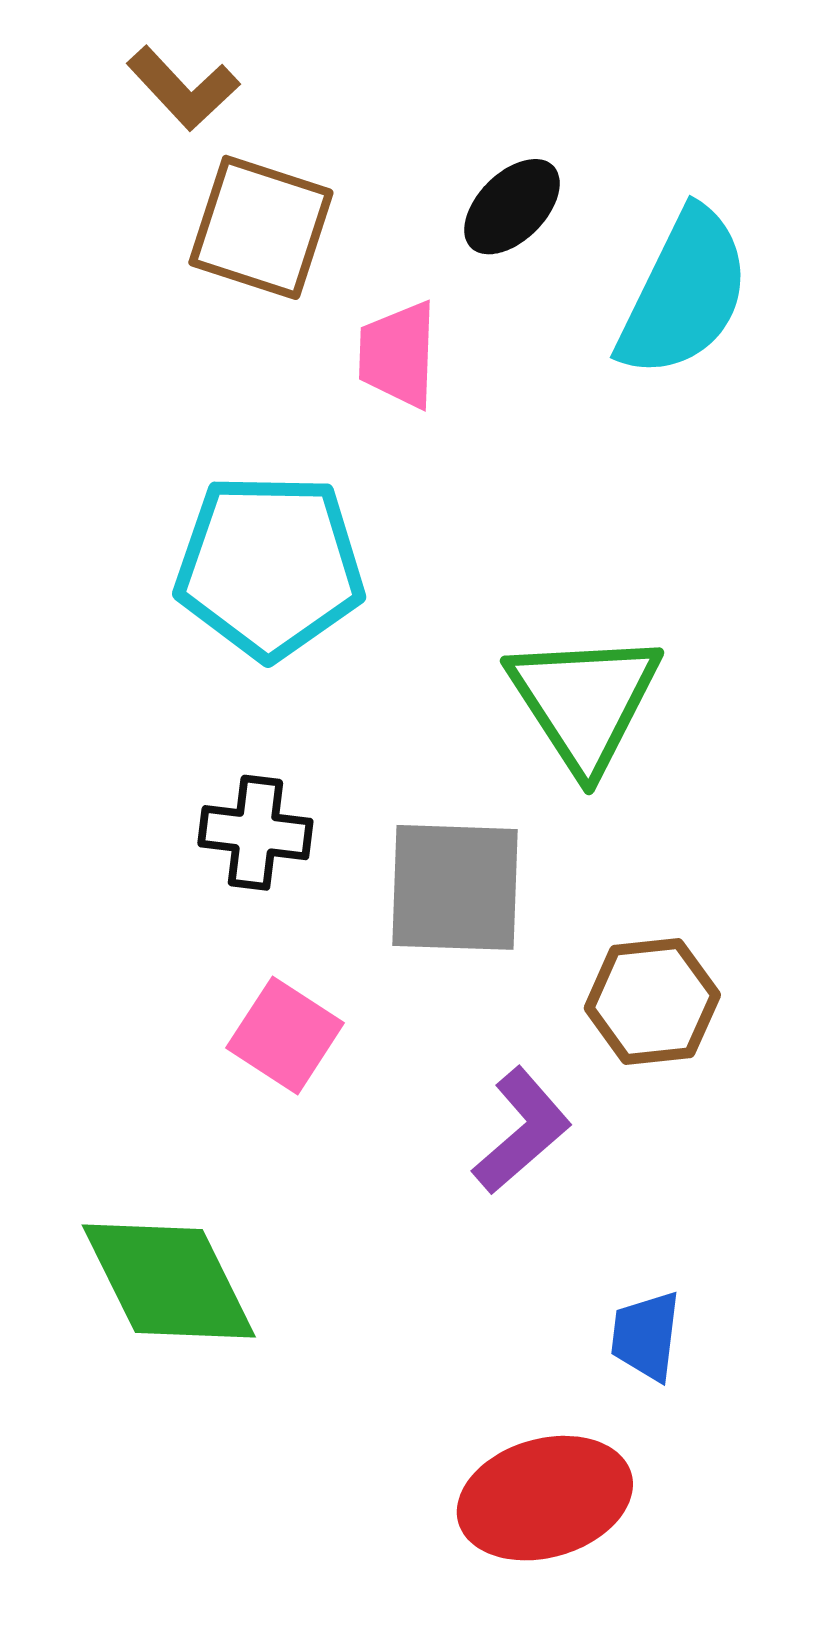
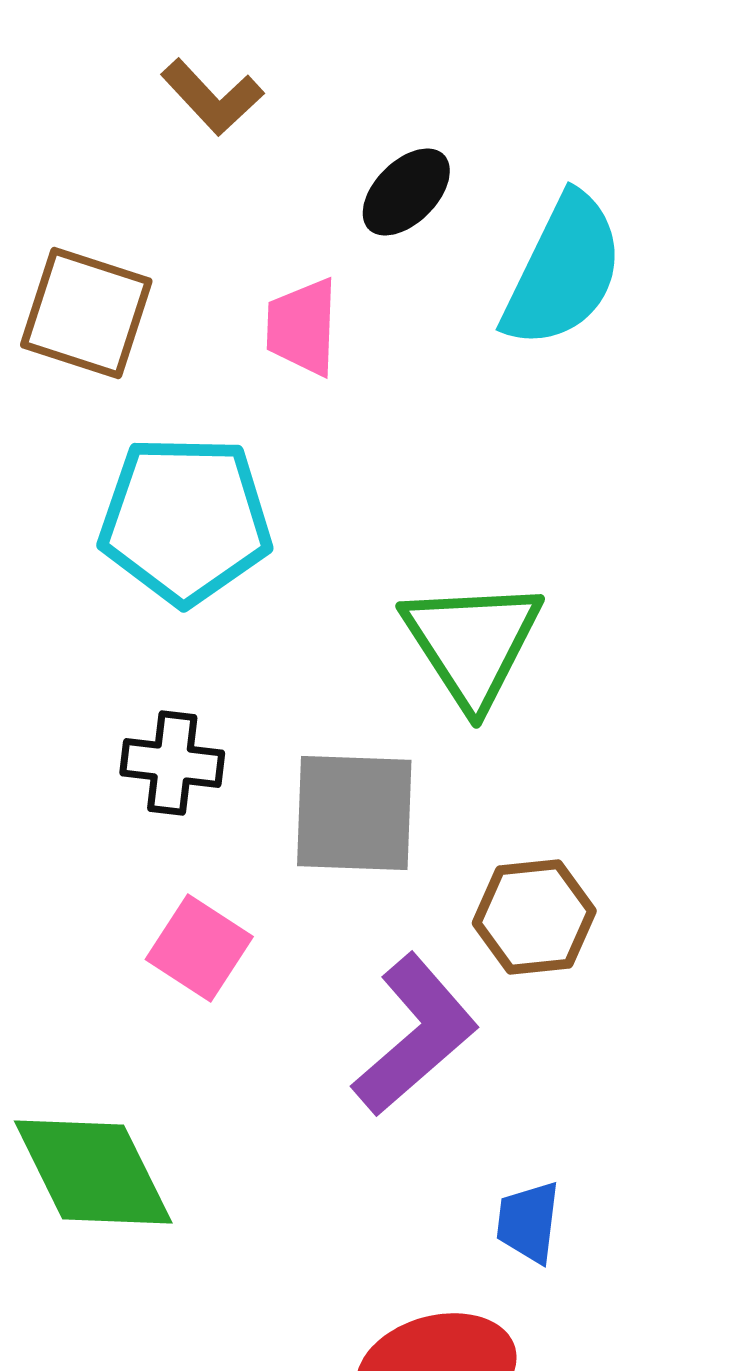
brown L-shape: (183, 88) -> (212, 97), moved
brown square: (261, 227) -> (86, 313), moved
purple L-shape: (522, 1131) -> (415, 1035), size x1.4

